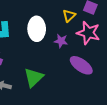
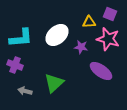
yellow triangle: (69, 16) -> (89, 22), turned 40
white ellipse: (37, 29) -> (57, 35), turned 50

